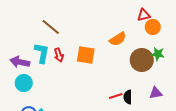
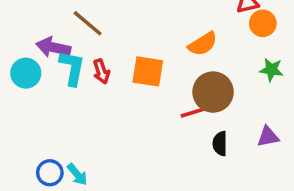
brown circle: (142, 60) -> (213, 92), moved
purple arrow: (20, 62) -> (53, 47), moved
cyan circle: (24, 83) -> (26, 73), moved
red line: (116, 96) -> (192, 113), moved

